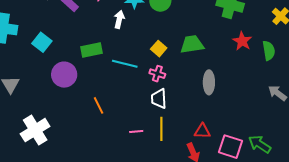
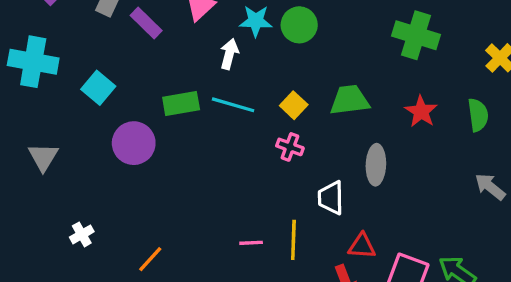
red star: (242, 41) -> (421, 112), moved
cyan line: (125, 64) -> (233, 105), moved
white trapezoid: (159, 99) -> (331, 198), moved
orange line: (99, 105) -> (150, 259), moved, turned 66
white cross: (35, 130) -> (82, 234), size x0.5

